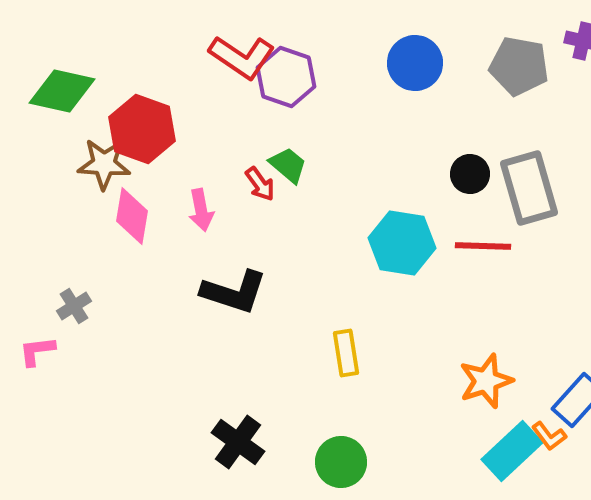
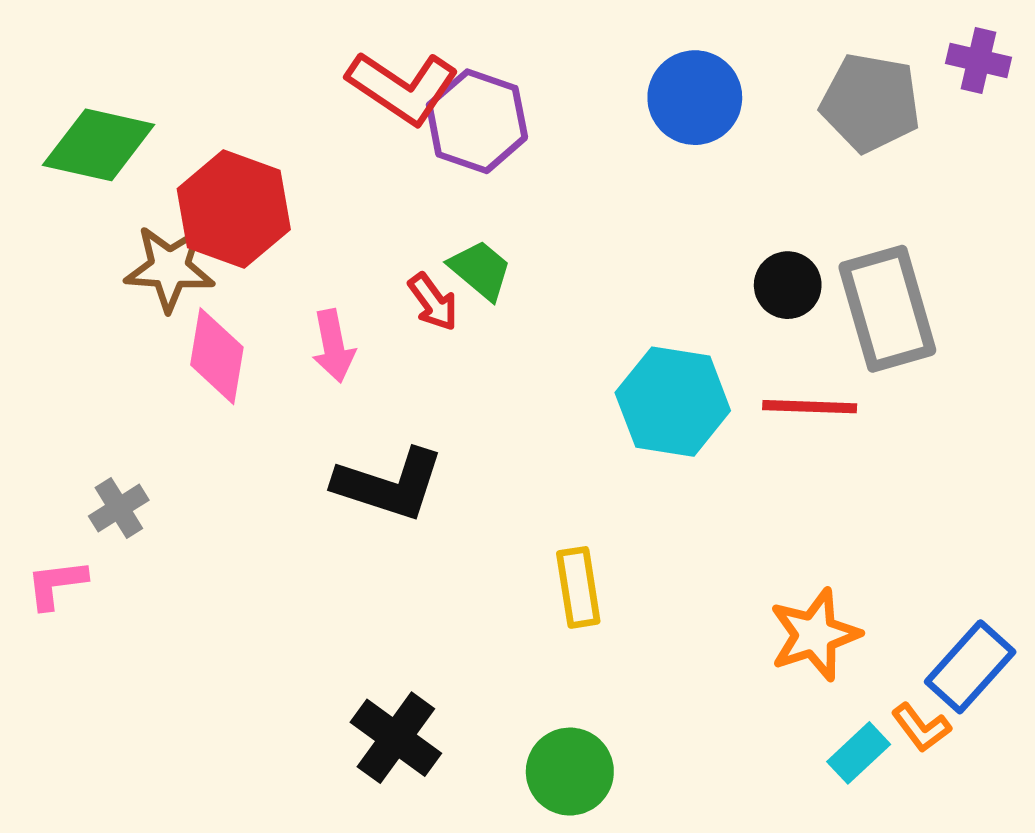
cyan rectangle: (512, 451) -> (859, 753), size x0.6

